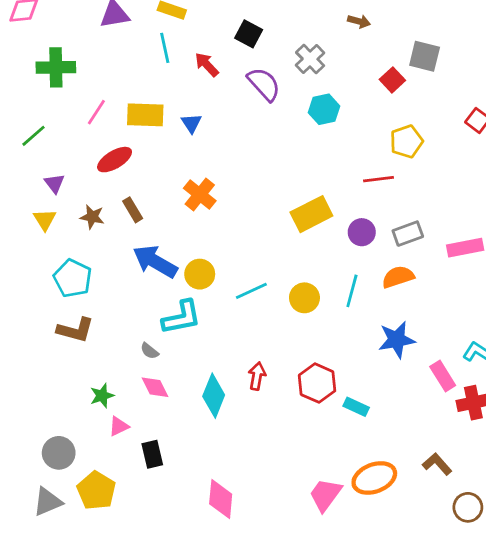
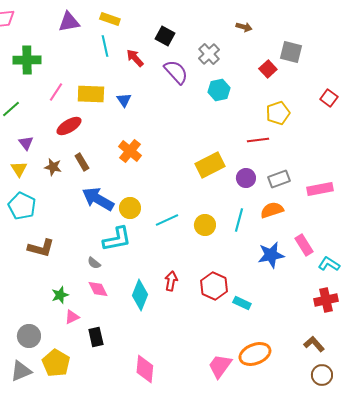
cyan pentagon: (73, 278) -> (22, 206), moved
pink rectangle: (443, 376) -> (304, 245), moved
brown L-shape: (437, 464) -> (314, 344), moved

